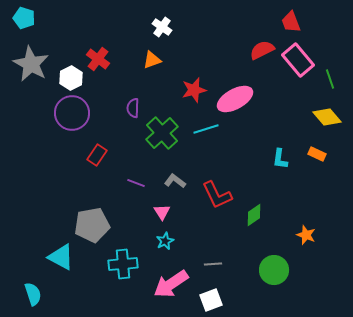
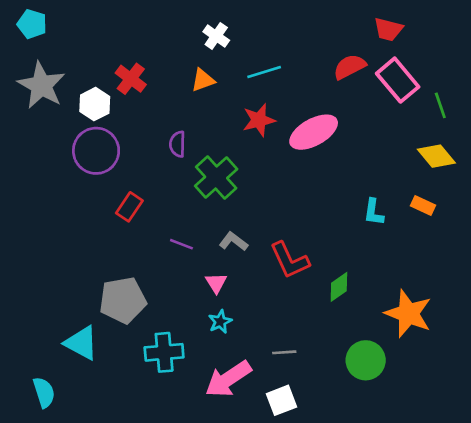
red trapezoid: (291, 22) -> (388, 29), turned -55
cyan line: (206, 129) -> (264, 72), moved
orange star: (306, 235) -> (408, 314), size x1.8

